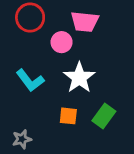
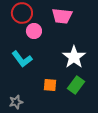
pink circle: (62, 42) -> (34, 31), moved
white star: (79, 78) -> (74, 57), moved

